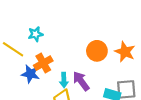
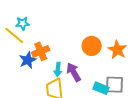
cyan star: (36, 34) -> (23, 23), moved
blue star: (30, 74) -> (28, 60), turned 30

